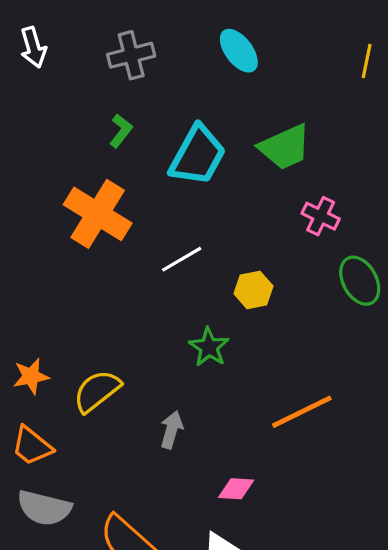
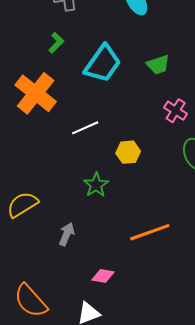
green trapezoid: (285, 147) -> (158, 65), size x0.7

